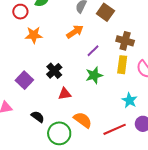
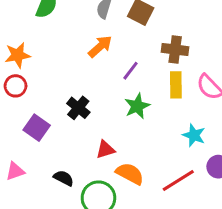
red circle: (20, 12) -> (16, 86), moved
orange star: (34, 35) -> (18, 55), moved
red triangle: (65, 94) -> (105, 150), moved

